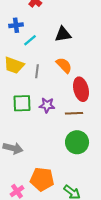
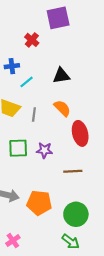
brown line: (74, 113) -> (73, 171), moved
green circle: (77, 142) -> (76, 214), moved
orange pentagon: (42, 179) -> (39, 203), moved

